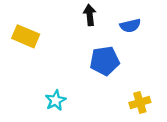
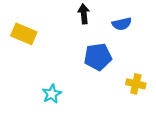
yellow cross: (140, 103) -> (136, 84), moved, turned 30

